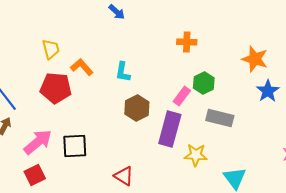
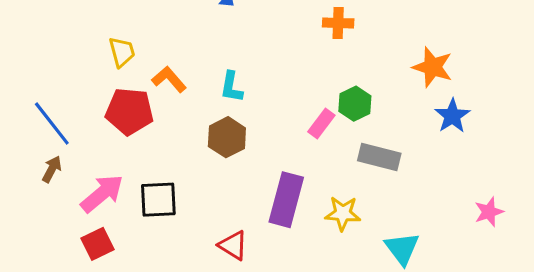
orange cross: (187, 42) -> (338, 23), moved
brown hexagon: (137, 108) -> (227, 137), moved
purple rectangle: (170, 129) -> (286, 200), moved

